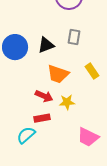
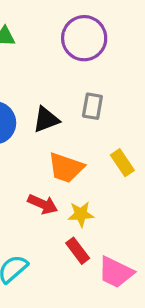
red rectangle: (42, 118) -> (78, 251), moved, turned 63

